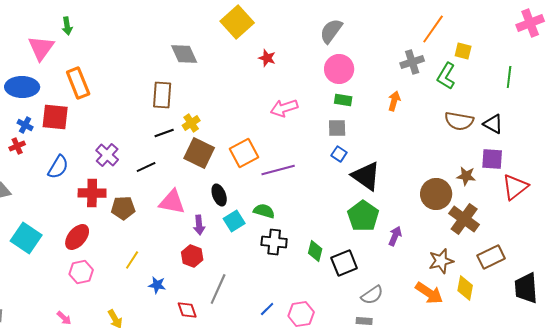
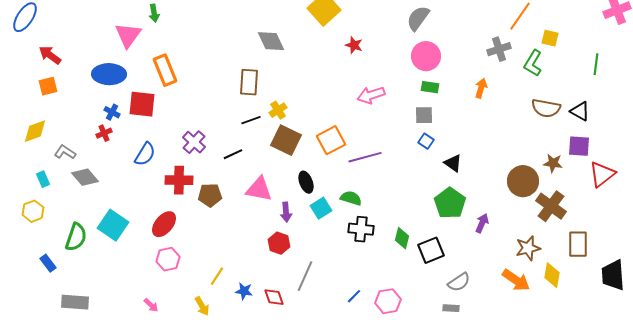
black triangle: (366, 176) -> (453, 163), size x0.6
brown rectangle: (491, 257) -> (578, 244), turned -64
yellow line: (132, 260) -> (217, 276), moved
blue star: (157, 285) -> (244, 291), moved

